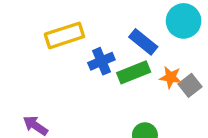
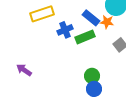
orange star: (171, 77) -> (107, 22), moved

